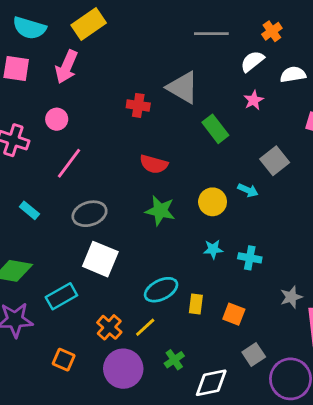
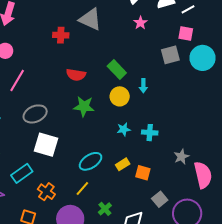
green rectangle: (215, 129) -> (117, 69), moved
gray square: (275, 161) -> (170, 55), moved, turned 30
cyan arrow: (248, 190) -> (143, 86), turned 72
yellow rectangle: (196, 304) -> (123, 164), moved, turned 56
orange cross: (109, 327) -> (46, 192), moved

